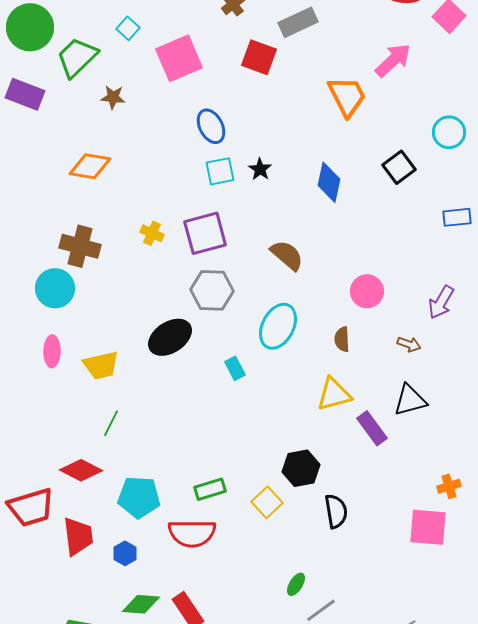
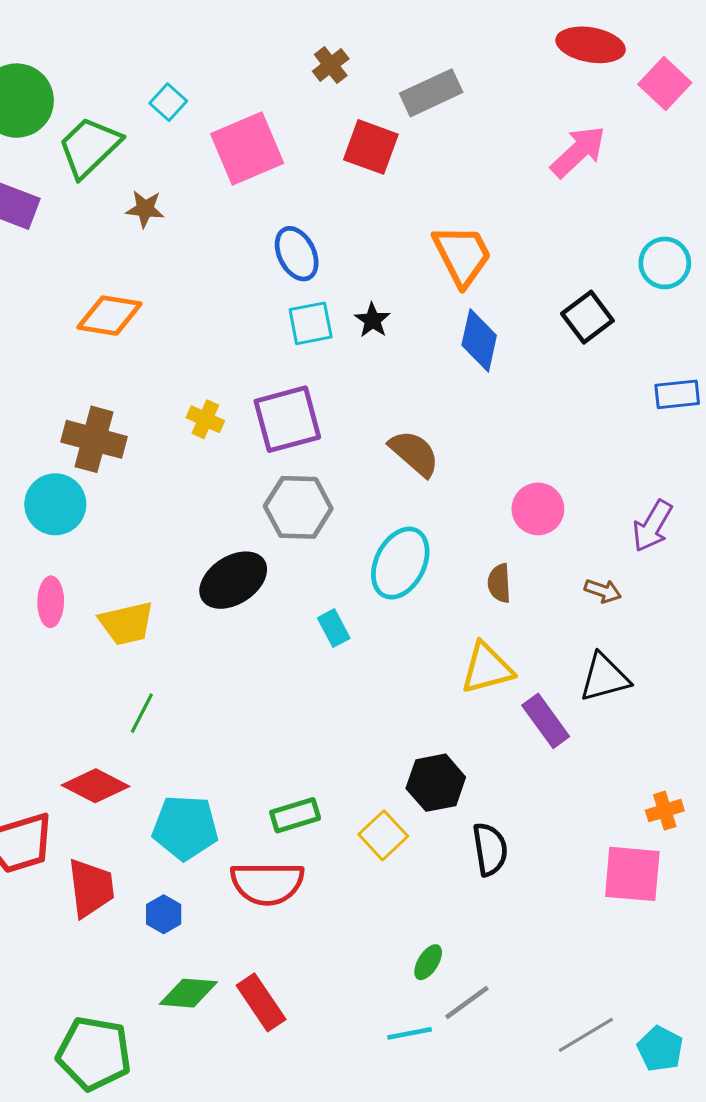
orange trapezoid: (347, 96) -> (462, 255), moved

